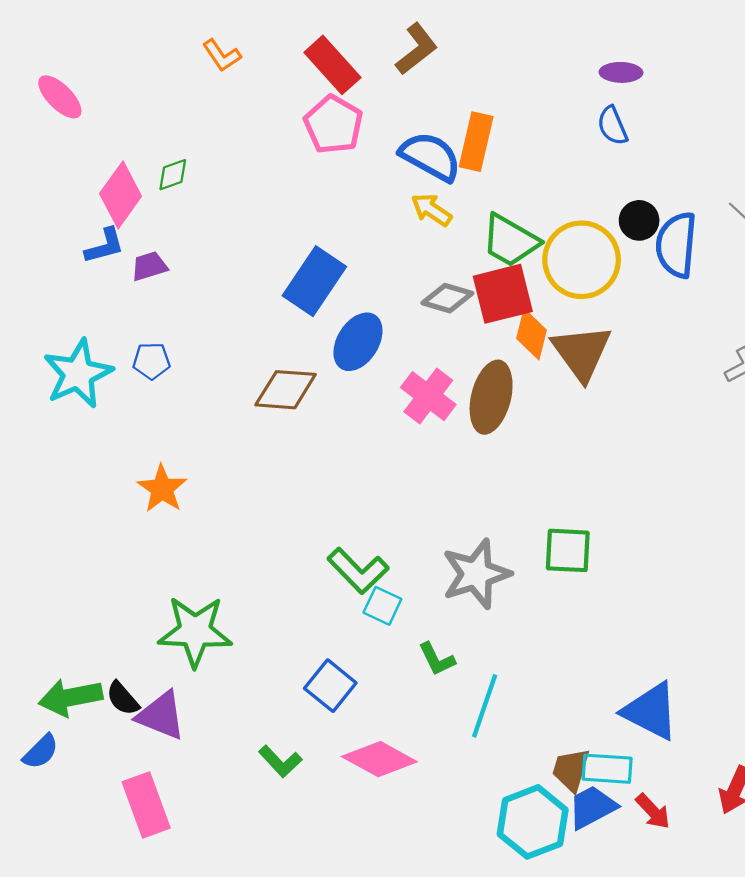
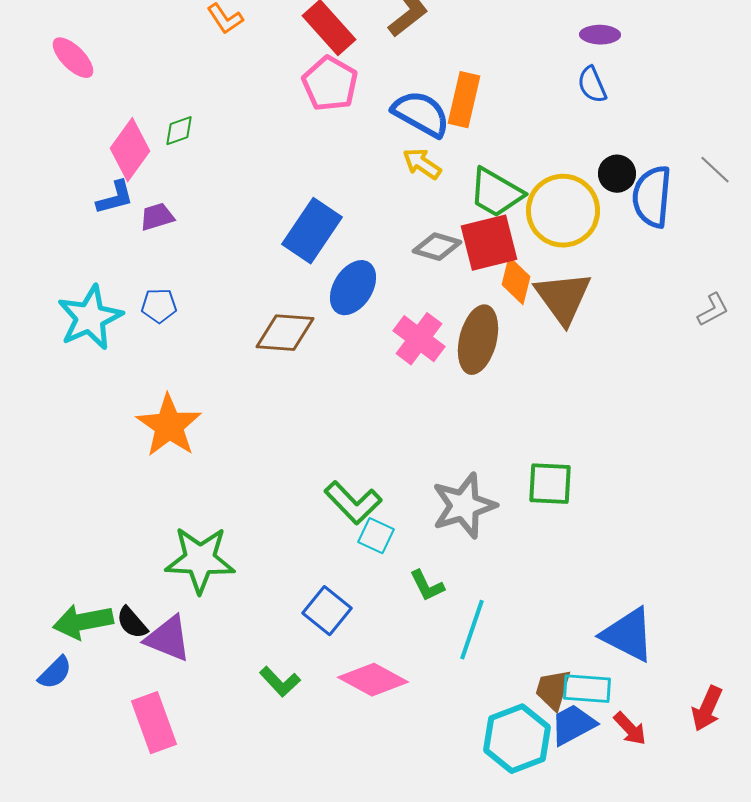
orange star: (162, 489) -> (169, 426), size x1.4

